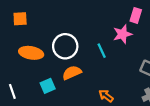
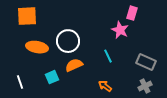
orange square: (20, 19) -> (27, 16), size x1.5
pink star: (122, 34) -> (120, 30), turned -30
cyan line: (102, 51) -> (108, 56), moved

